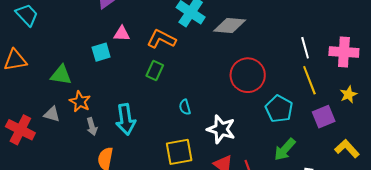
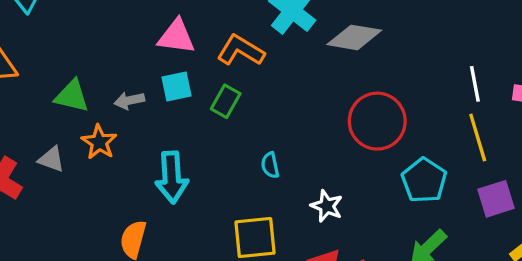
pink triangle: (122, 34) -> (176, 37), size x1.4
cyan square: (101, 52) -> (177, 87), moved
gray arrow: (92, 127) -> (129, 100), moved, turned 90
white star: (221, 129) -> (327, 206), size x0.7

